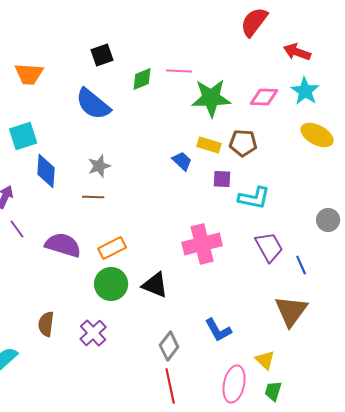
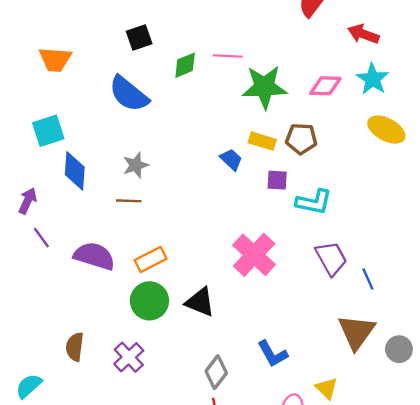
gray circle: (328, 220) -> (399, 349), moved
pink cross: (202, 244) -> (254, 255), turned -33

